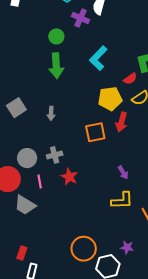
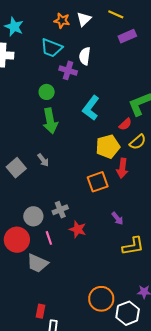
gray arrow: (51, 113) -> (43, 160), moved, turned -32
purple arrow: (123, 172) -> (117, 218), moved

